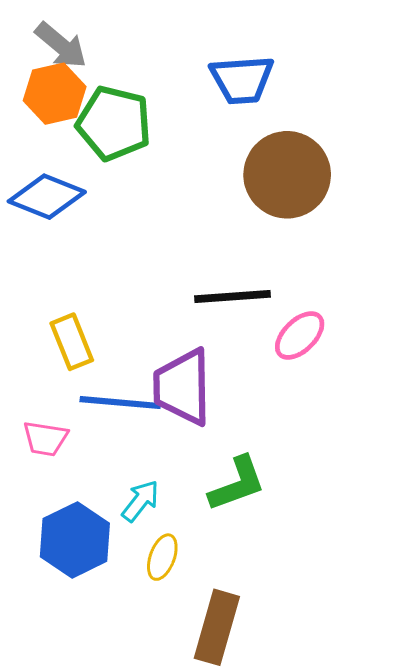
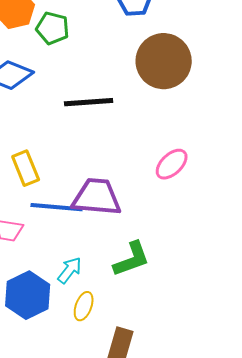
green pentagon: (114, 123) -> (53, 28), size x0.7
black line: (233, 296) -> (89, 102), moved
purple trapezoid: (183, 387) -> (97, 197), turned 96

